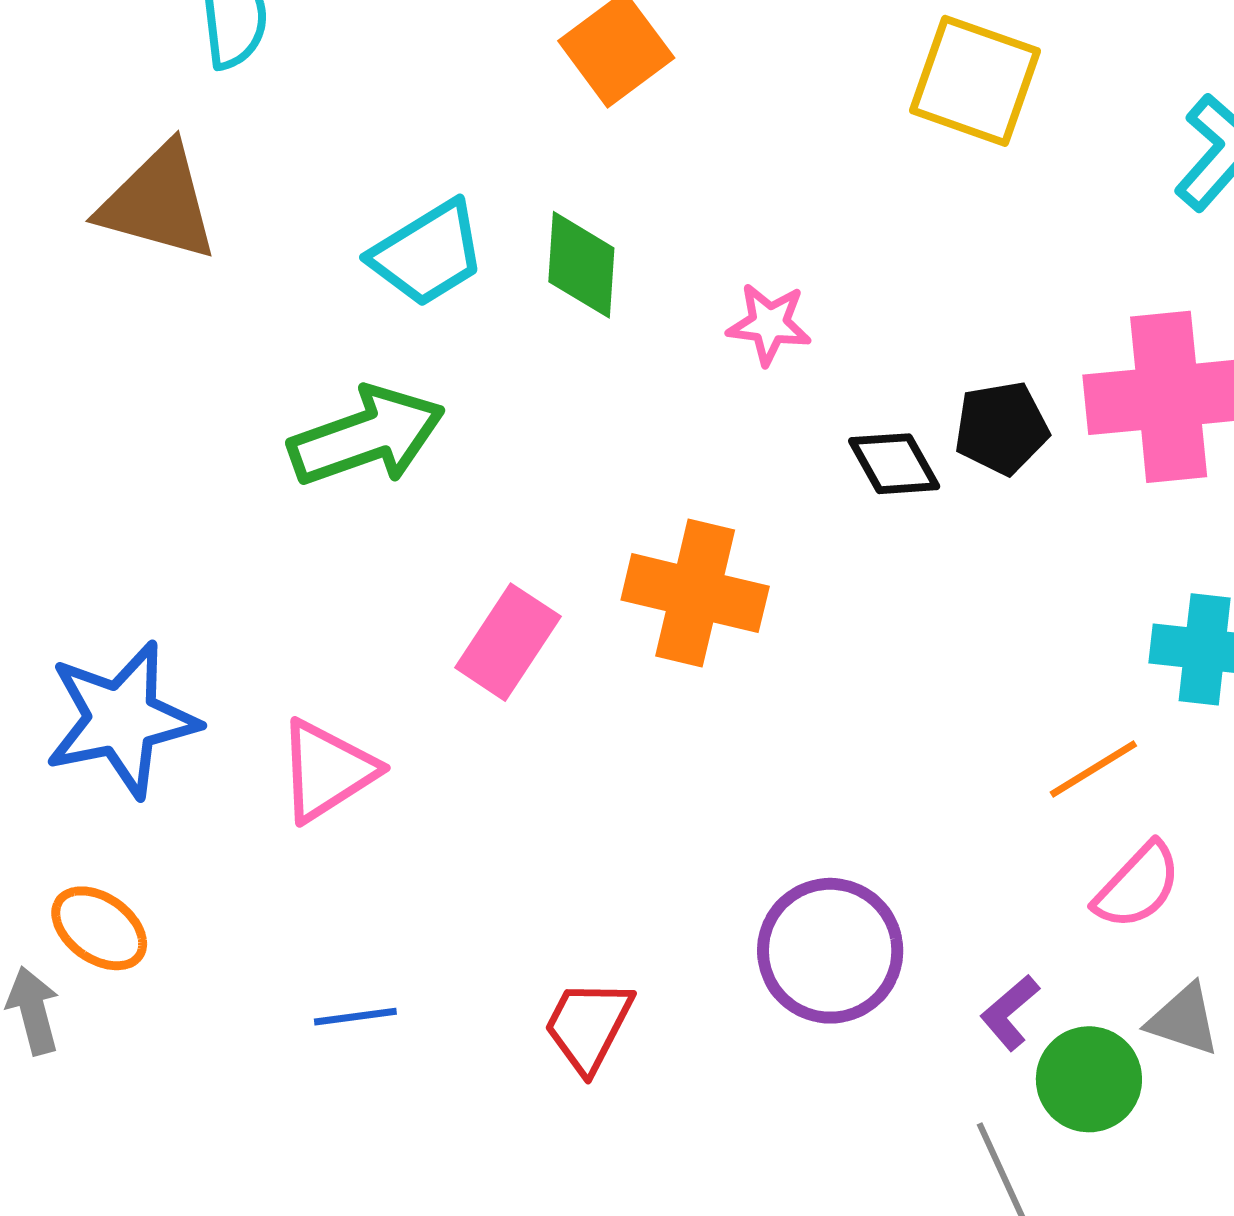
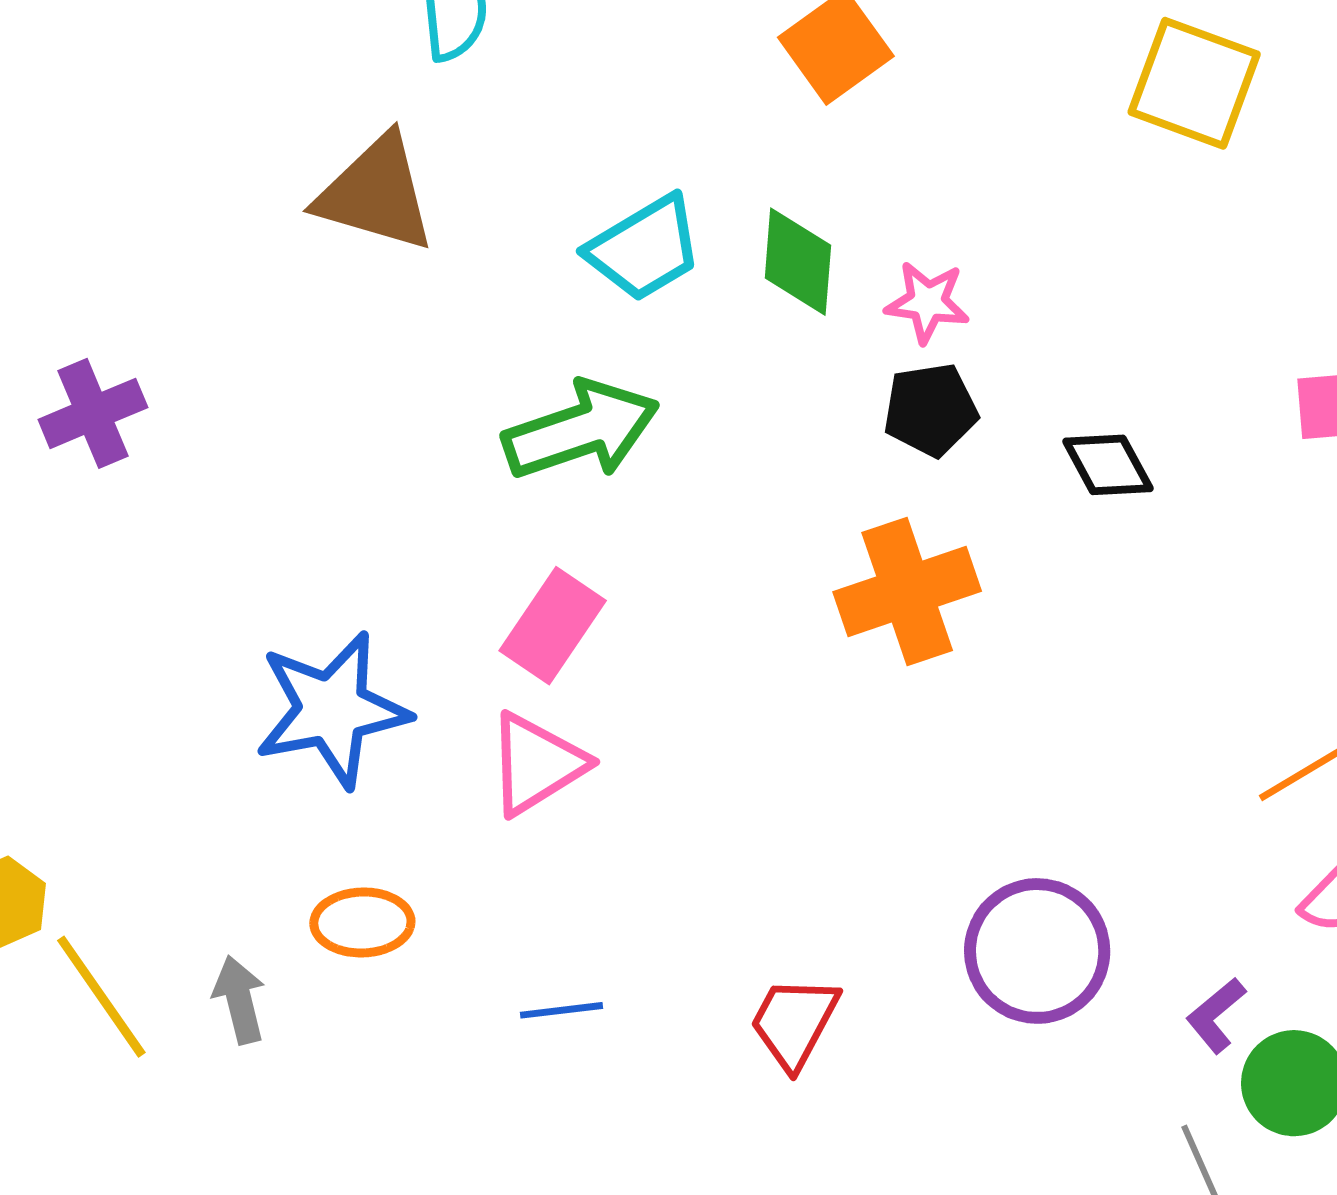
pink star: (769, 324) -> (927, 302), moved
black pentagon: (1001, 428) -> (930, 410), moved
orange cross: (695, 593) -> (907, 592), turned -33
pink rectangle: (508, 642) -> (553, 626), moved
orange ellipse: (99, 928) -> (362, 922), moved, turned -38

